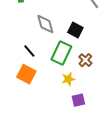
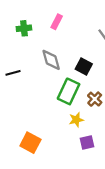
black line: (29, 51) -> (13, 73), moved, turned -64
orange square: (26, 74) -> (30, 143), moved

